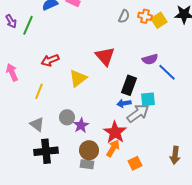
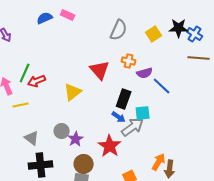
gray semicircle: (124, 16) -> (119, 30), size x1.5
orange cross: (145, 16) -> (129, 61), moved
green line: (28, 25) -> (25, 73), moved
red arrow: (50, 60) -> (37, 81), moved
yellow line: (39, 91) -> (21, 105), moved, turned 56
blue arrow: (124, 103) -> (119, 117), turned -136
orange arrow: (113, 148) -> (159, 162), moved

